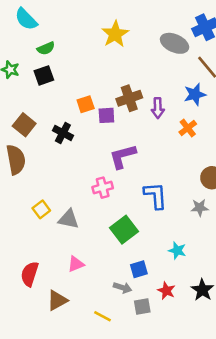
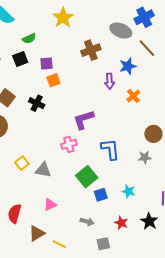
yellow star: (115, 34) -> (63, 18), moved
green semicircle: (46, 48) -> (29, 38), moved
blue star: (195, 94) -> (128, 66), moved
brown cross: (129, 98) -> (91, 50), moved
purple square: (106, 115) -> (47, 64), moved
blue square: (139, 269) -> (101, 195), moved
gray square: (142, 307) -> (103, 244), moved
yellow line: (103, 316) -> (59, 244), moved

